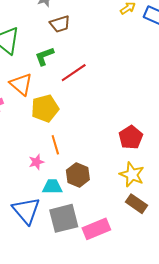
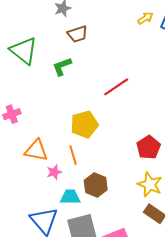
red line: (74, 73) -> (116, 87), moved
orange triangle: (21, 84) -> (36, 150), moved, turned -30
yellow pentagon: (45, 108) -> (84, 124), moved

